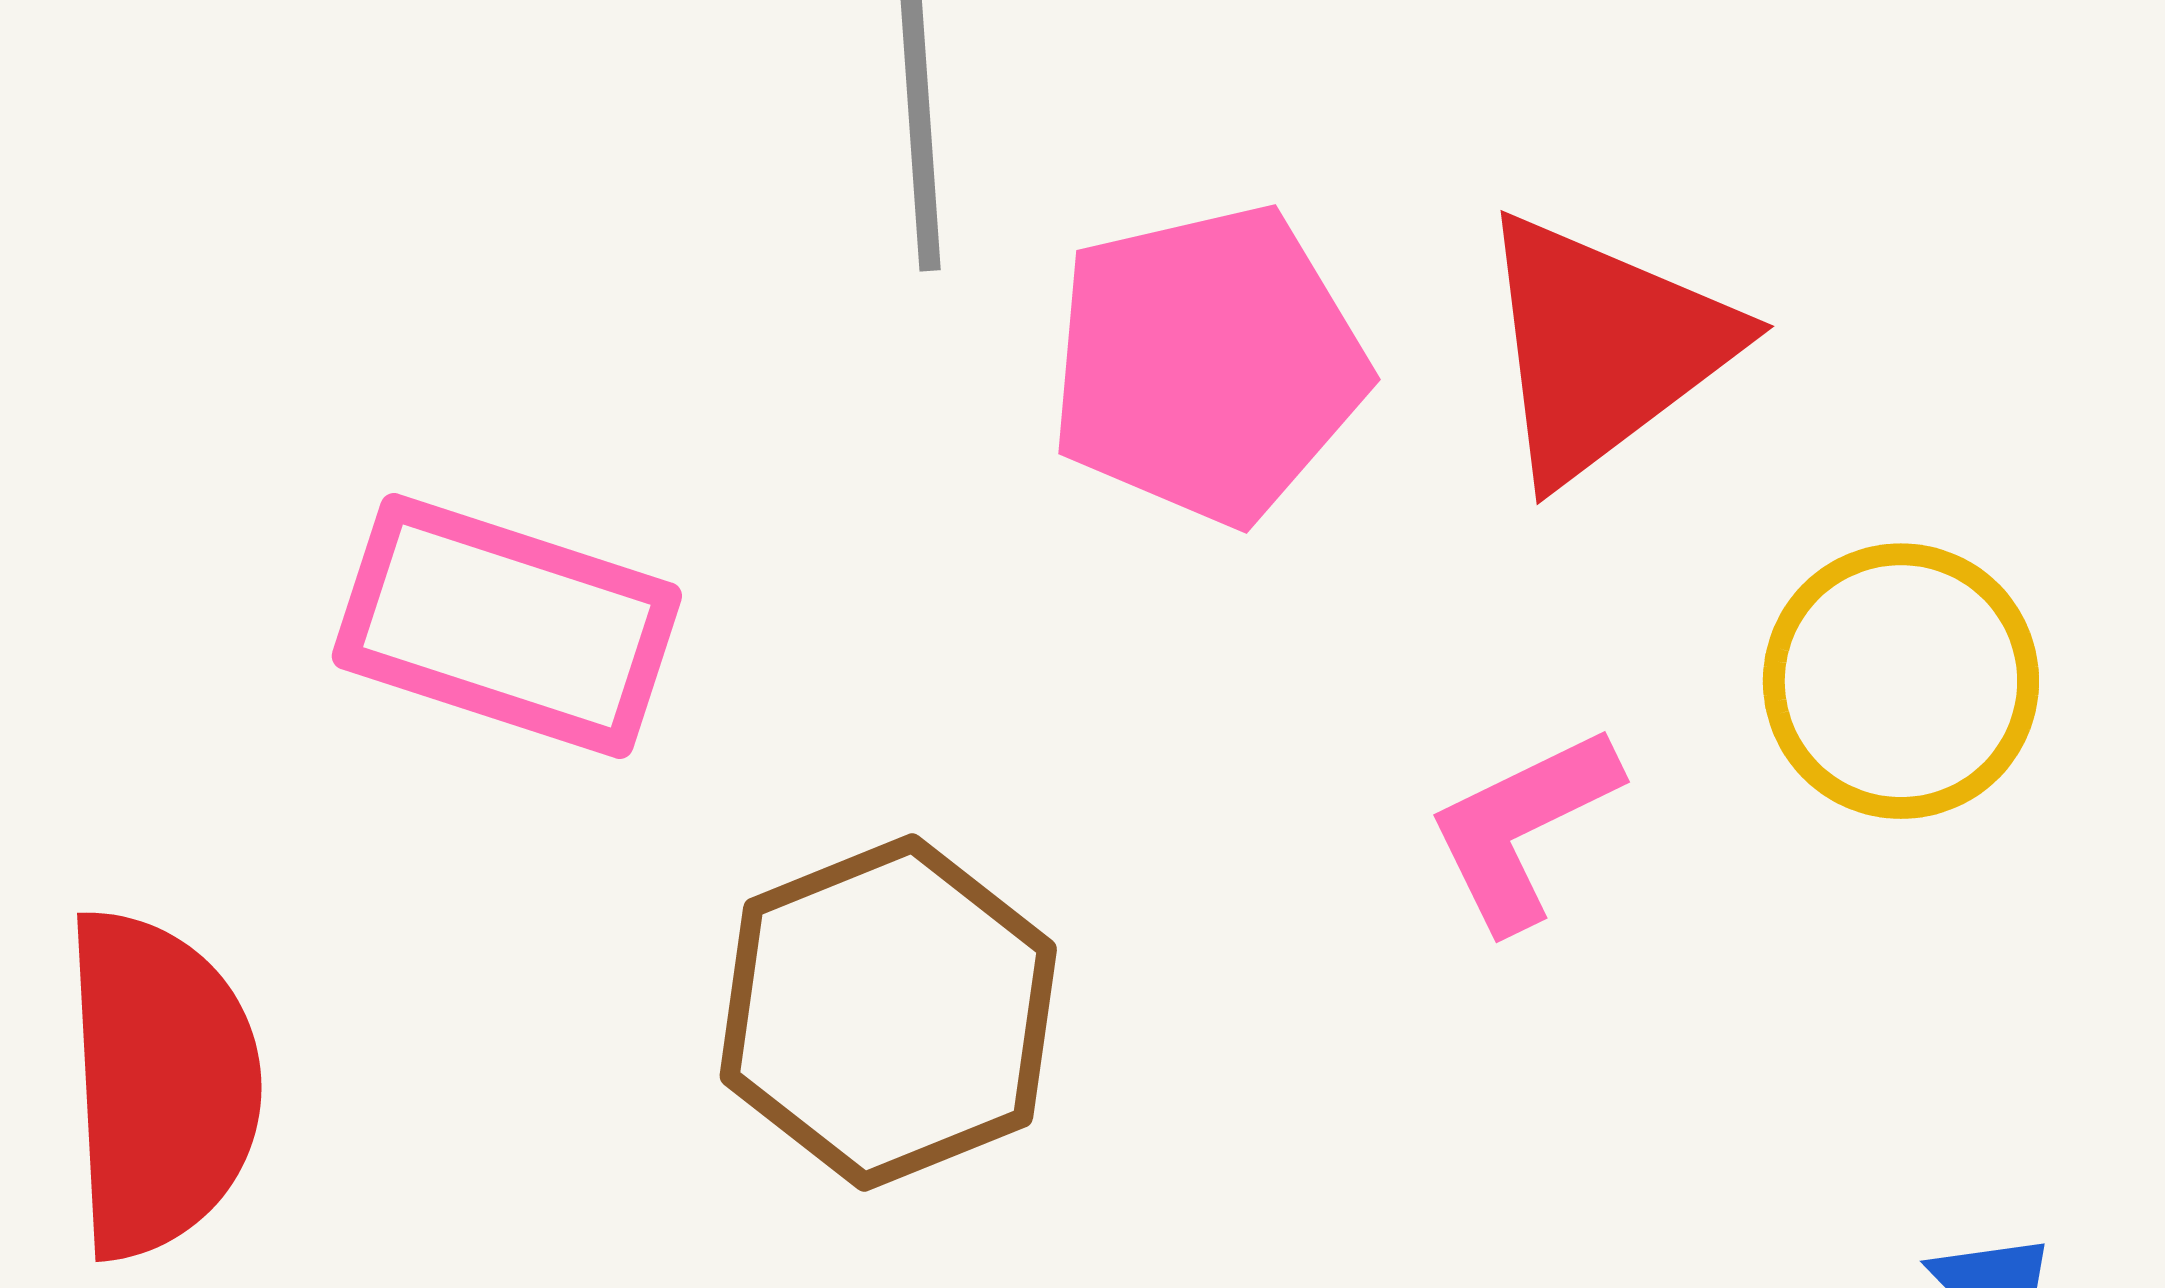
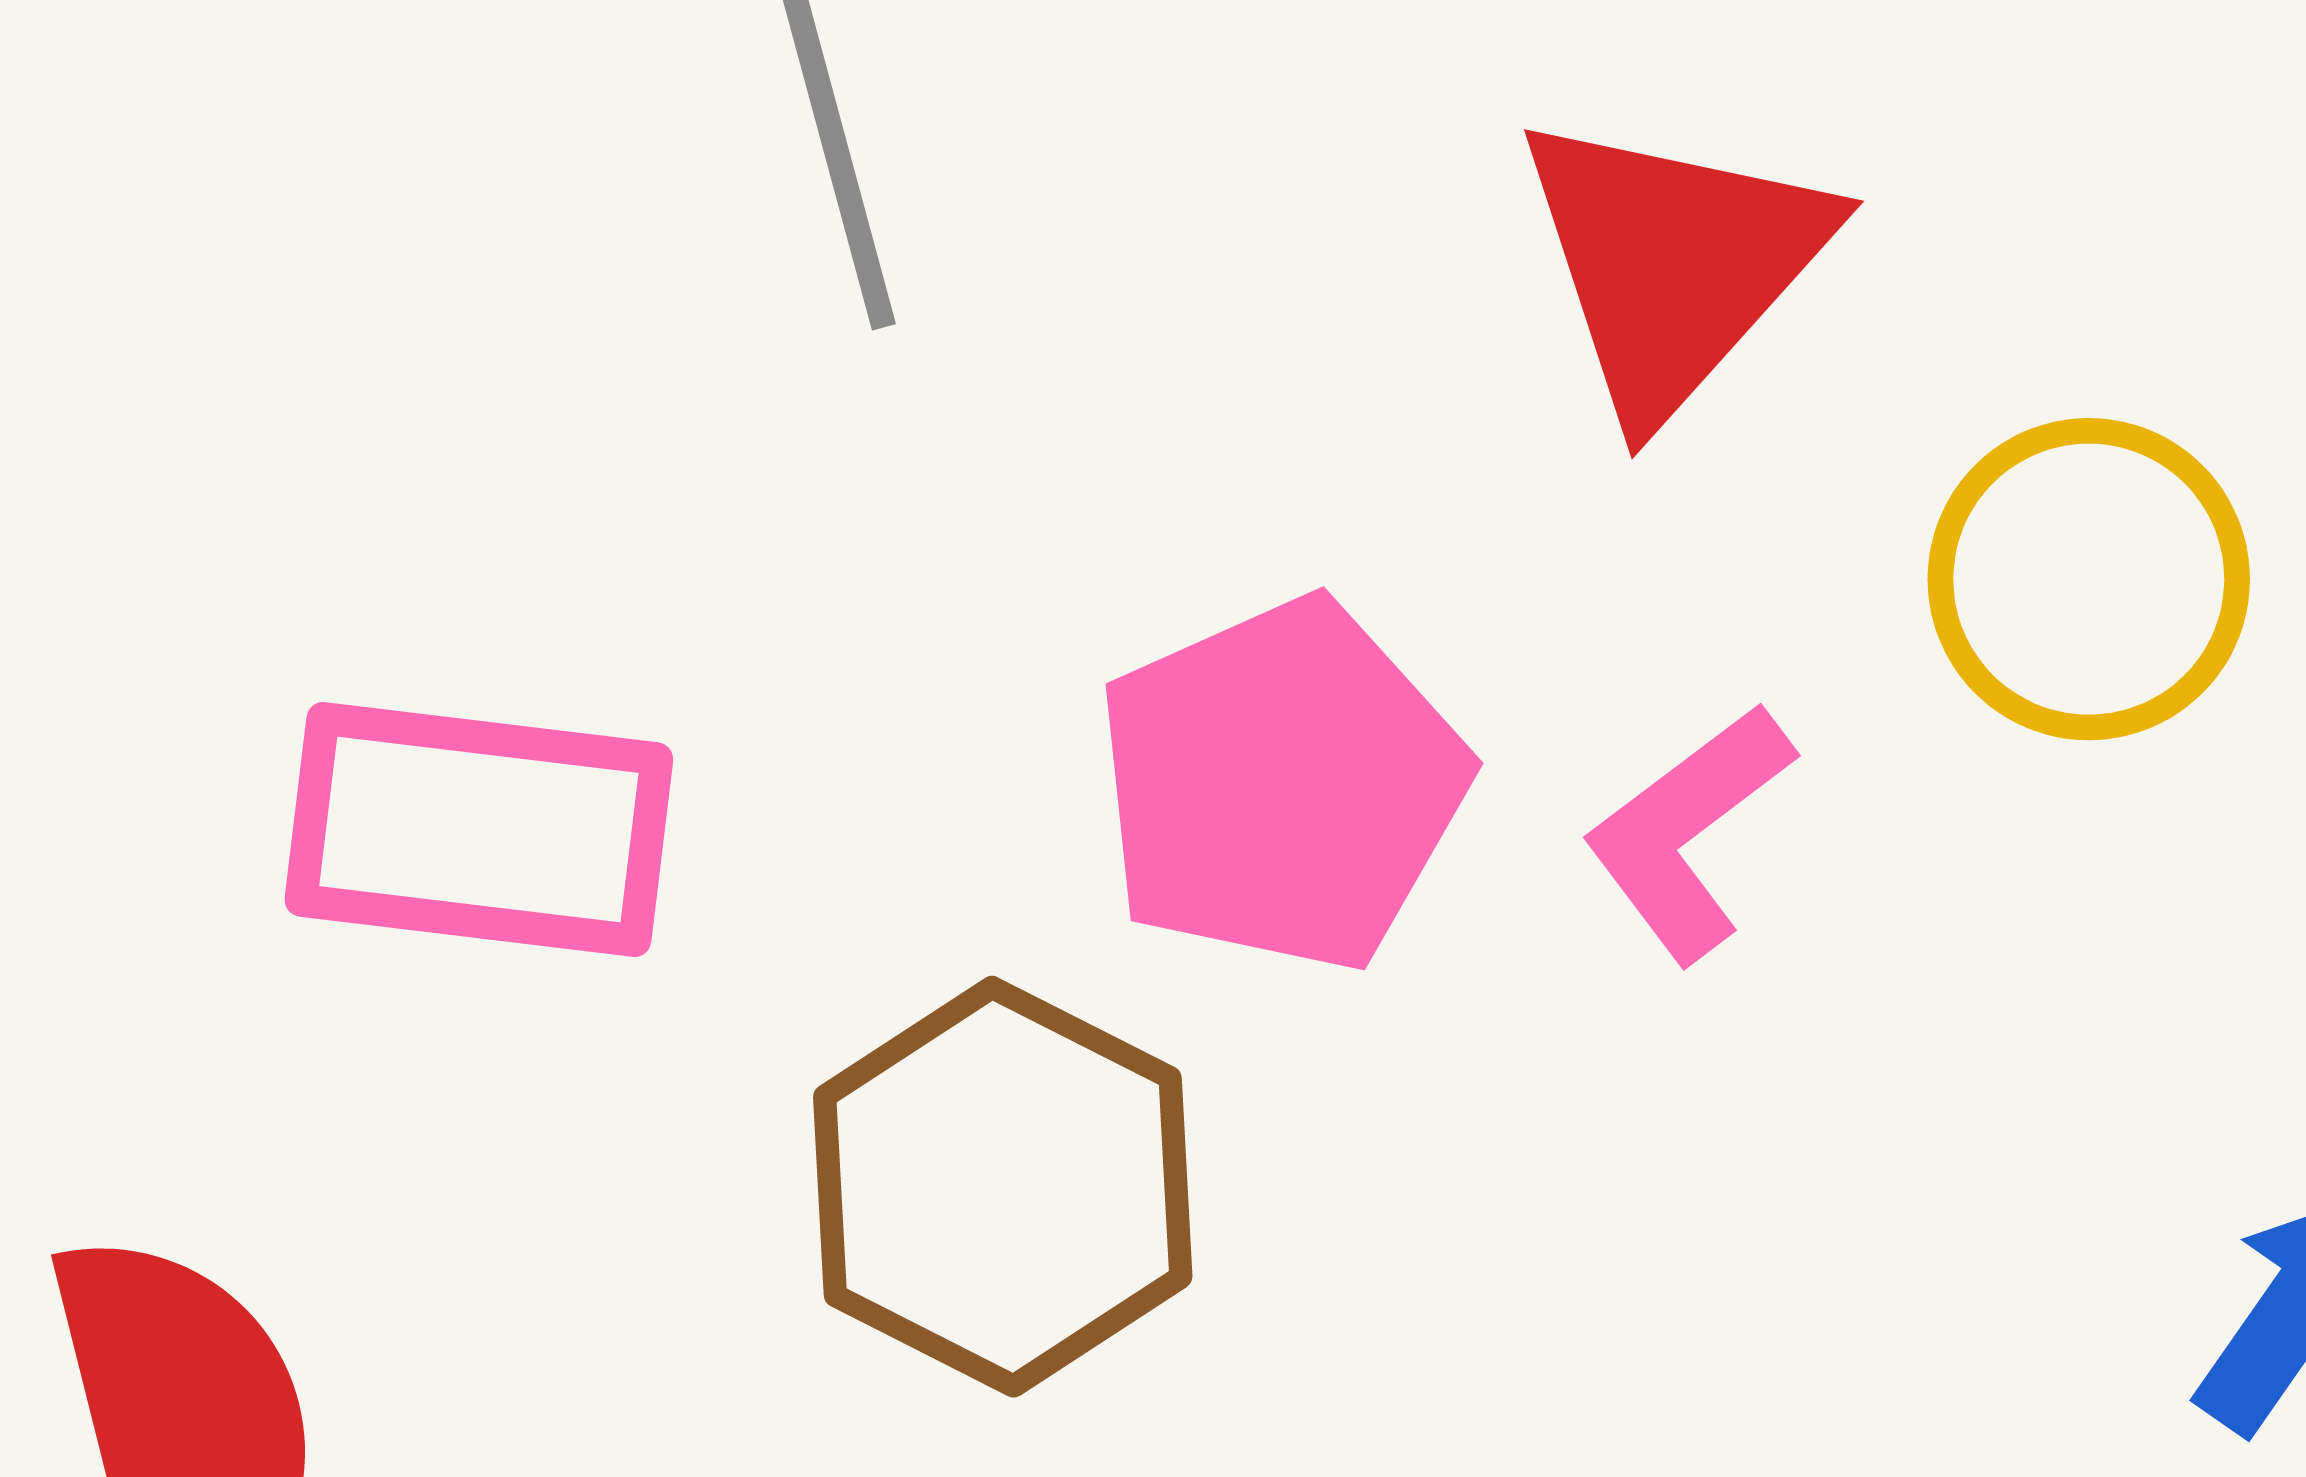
pink pentagon: (1208, 364) -> (1282, 785), moved

